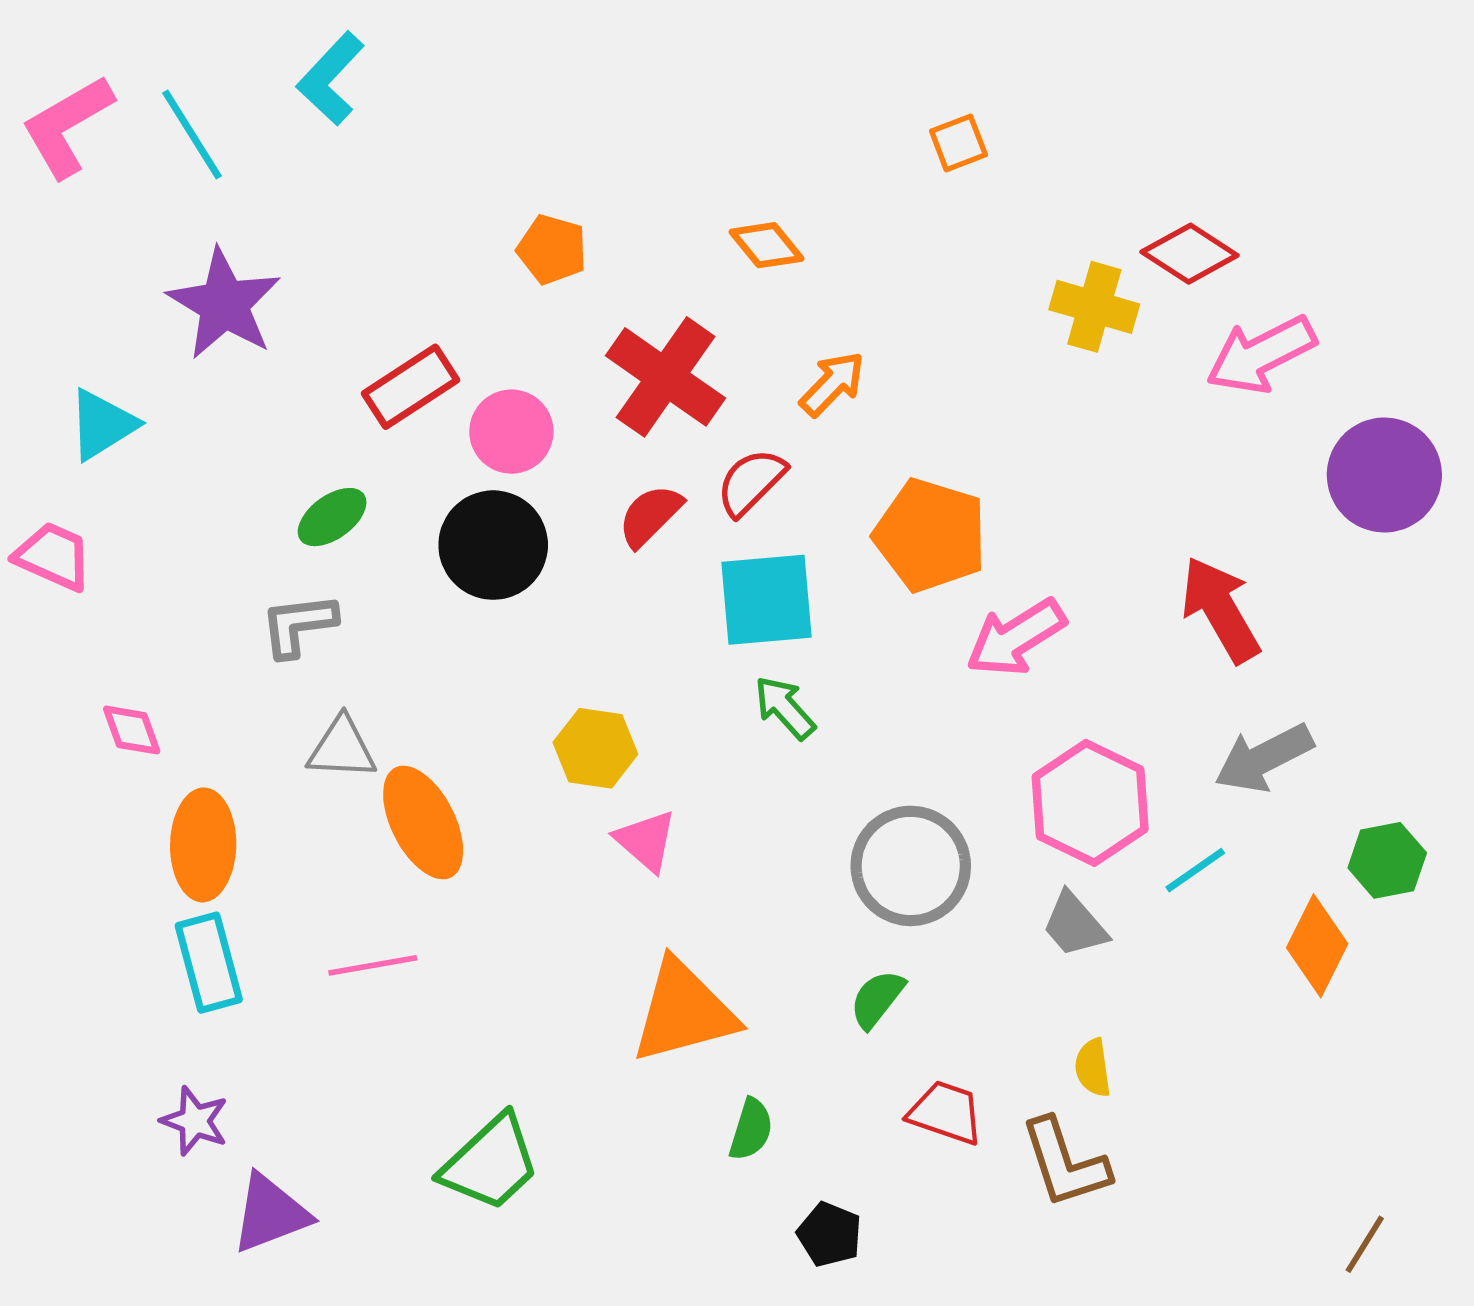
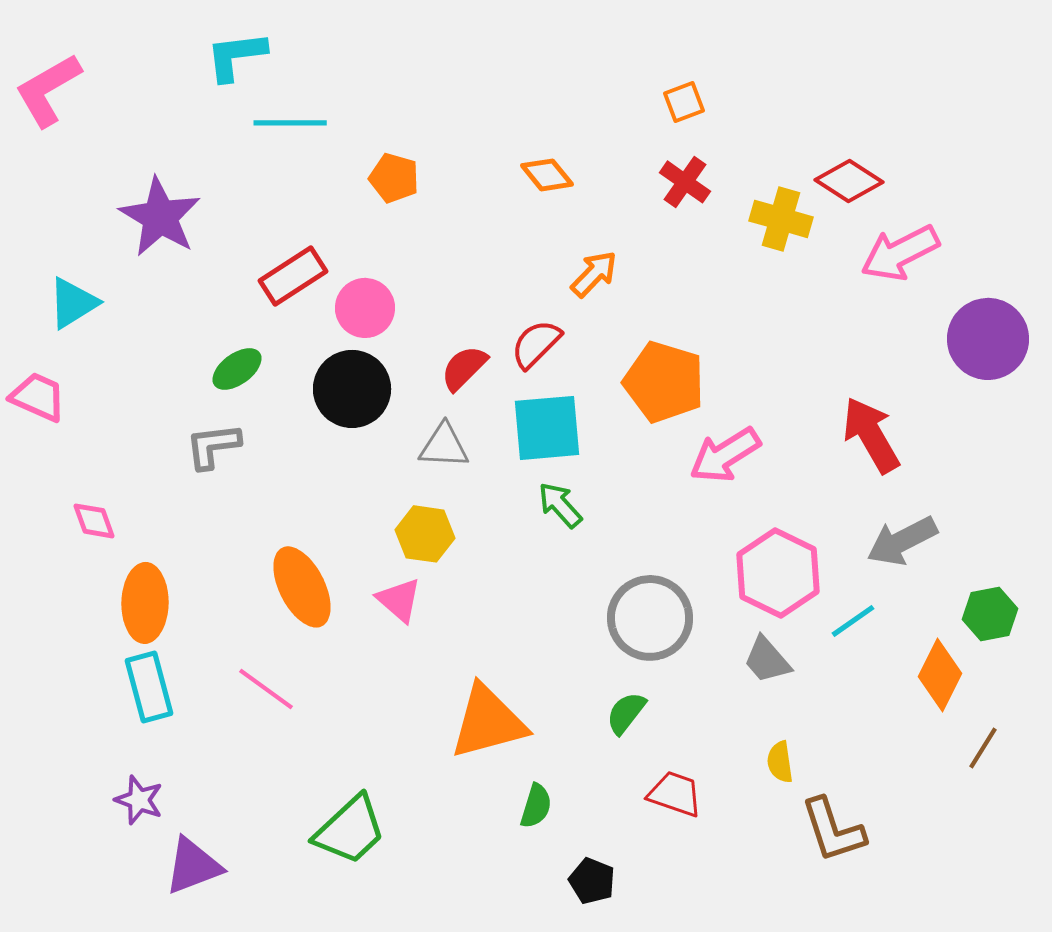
cyan L-shape: (331, 78) -> (236, 56), turned 40
cyan line: (192, 135) -> (290, 123), moved, turned -58
red cross: (666, 377) -> (685, 182), moved, size x0.6
gray triangle: (342, 748) -> (444, 446), moved
pink triangle: (646, 841) -> (399, 600), moved
pink line: (373, 965) -> (266, 689), turned 46
brown L-shape: (1065, 1163) -> (833, 830), moved
brown line: (1365, 1244) -> (983, 748), moved

